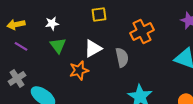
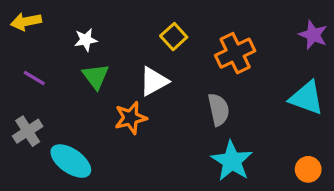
yellow square: (99, 14) -> (174, 37), moved, turned -35
yellow arrow: (16, 24) -> (26, 22), moved
gray semicircle: (122, 57) -> (219, 110), moved

